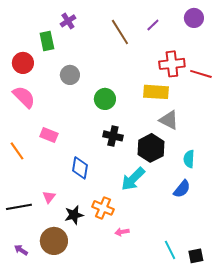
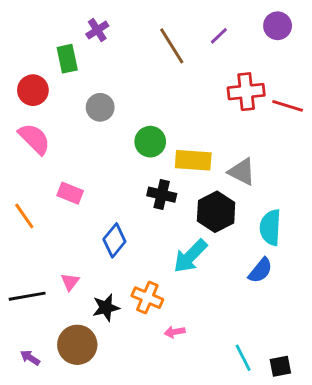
yellow rectangle: (156, 92) -> (193, 160), moved
cyan semicircle: (189, 159) -> (270, 227), size x1.4
blue diamond: (80, 168) -> (114, 240), turned 30

